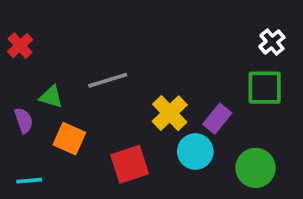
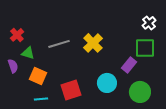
red cross: (20, 46) -> (17, 35), moved
yellow cross: (170, 113) -> (93, 43), moved
purple rectangle: (217, 119) -> (129, 65), moved
cyan line: (29, 181) -> (41, 99), moved

